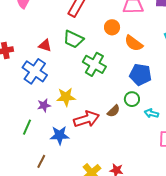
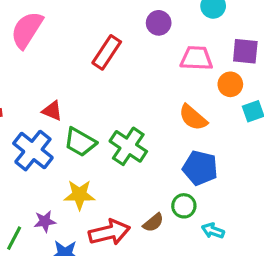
orange circle: (112, 27) -> (230, 84), moved
green trapezoid: (73, 39) -> (80, 142), moved
purple star: (44, 105) -> (45, 221), moved

